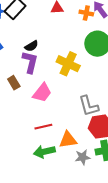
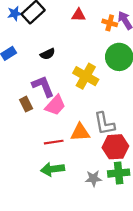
purple L-shape: (30, 62) -> (43, 86), moved, turned -40
brown rectangle: (14, 83) -> (26, 104), moved
orange triangle: (68, 140) -> (80, 132), moved

